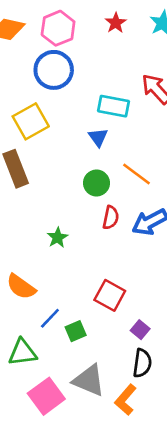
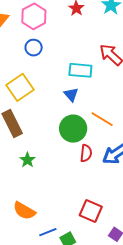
blue circle: (54, 70) -> (34, 48), size x0.6
green circle: (96, 183) -> (73, 129), size x1.4
green star: (57, 238) -> (27, 160), moved
blue line: (50, 318) -> (48, 232), turned 30

